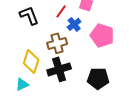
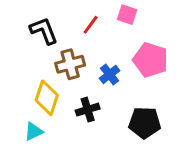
blue cross: (74, 24) -> (110, 74), moved
brown cross: (57, 43) -> (70, 64), moved
black cross: (59, 69) -> (88, 110), size x0.7

